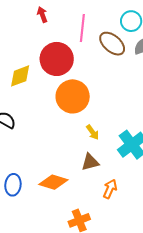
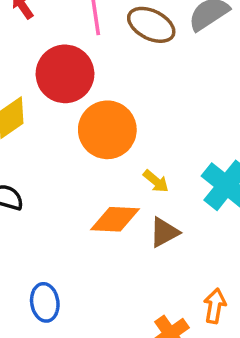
orange diamond: (53, 182) -> (115, 219), moved
orange arrow: (110, 189) -> (215, 306), moved

